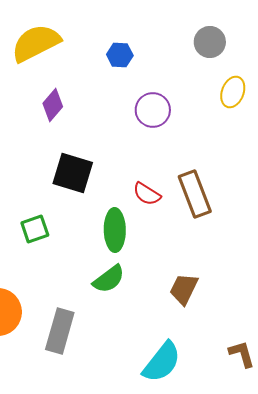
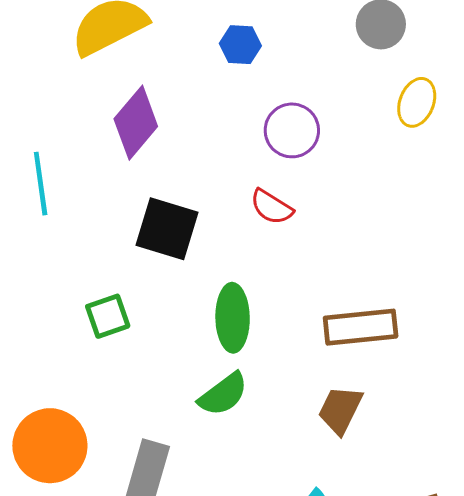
purple diamond: (53, 105) -> (136, 123), size x1.4
red semicircle: (147, 194) -> (272, 207), moved
brown rectangle: (195, 194) -> (361, 327), moved, turned -75

